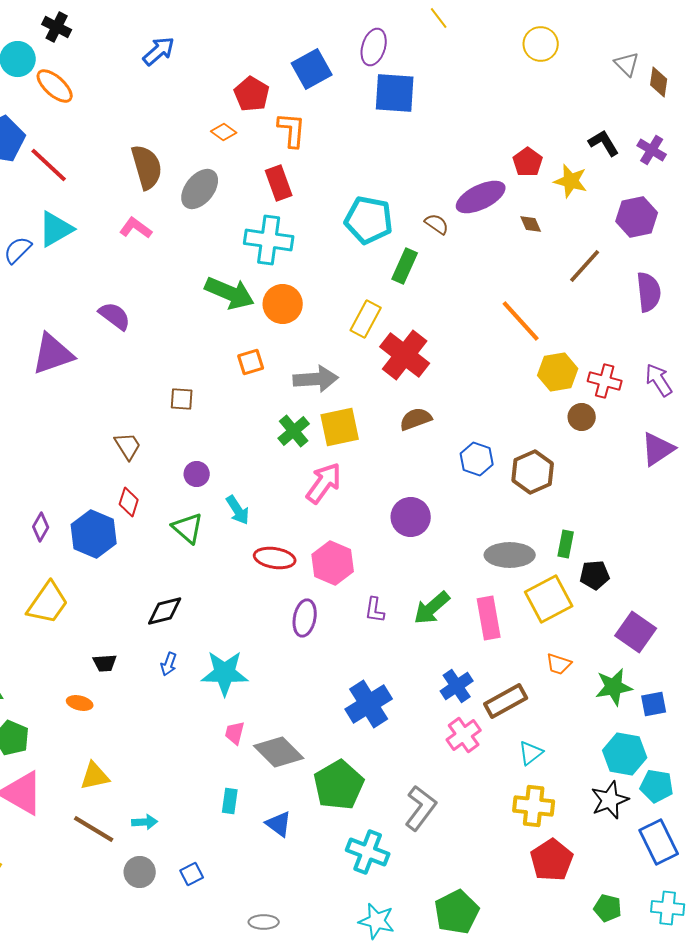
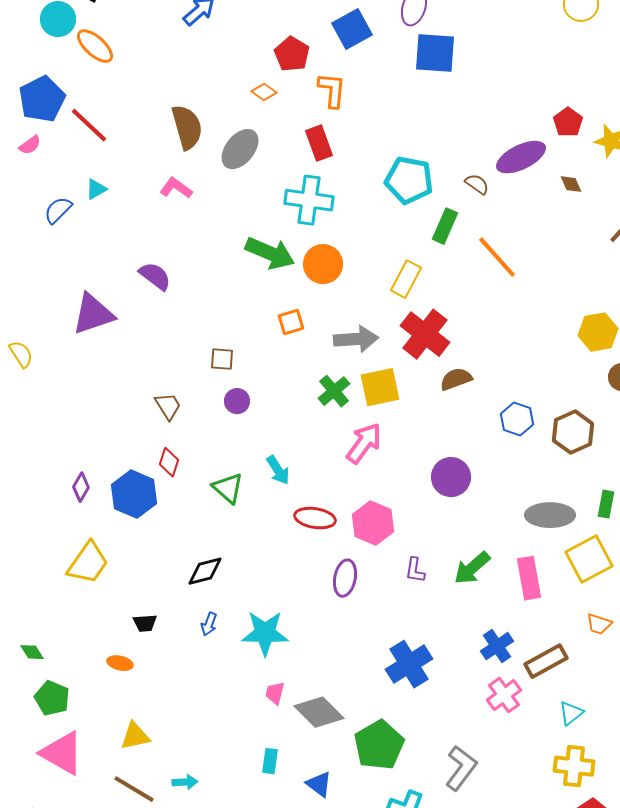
cyan triangle: (56, 229) -> (96, 189), size x0.6
orange line: (521, 321) -> (497, 257), moved
red cross: (405, 355) -> (425, 334), moved
purple circle: (197, 474) -> (237, 401), moved

